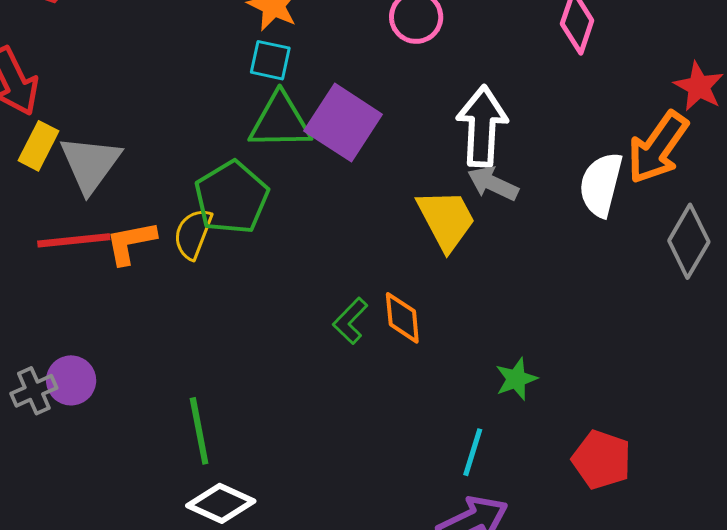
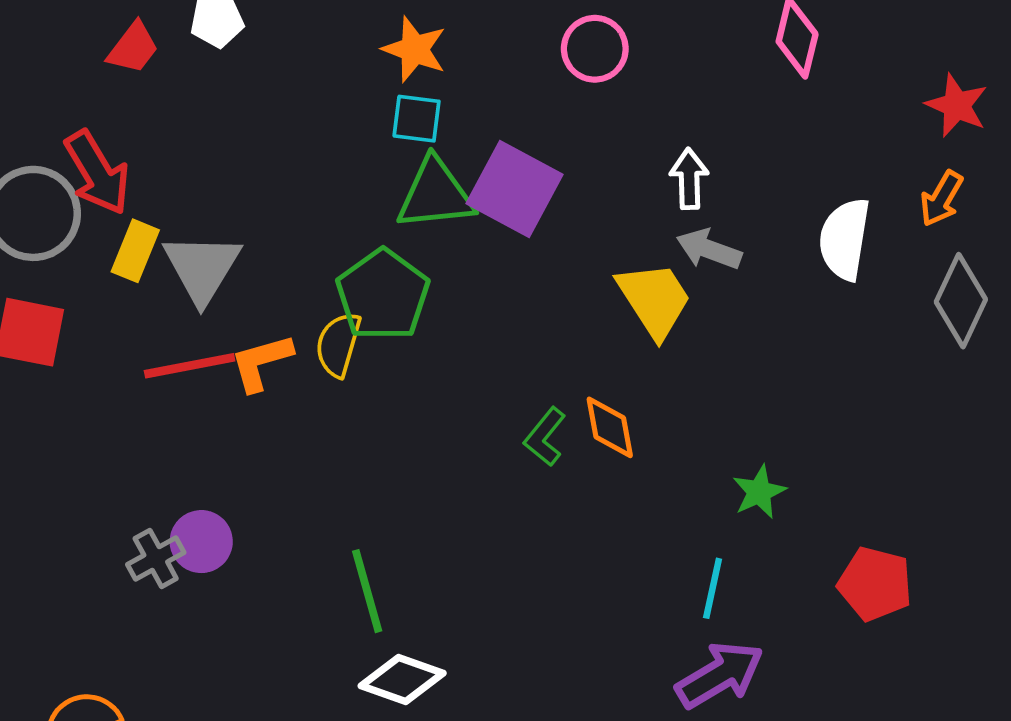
white arrow: (482, 126) -> (689, 179), size x0.6
orange arrow: (658, 148) -> (941, 199), moved, size x0.6

